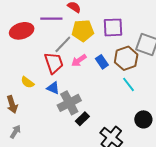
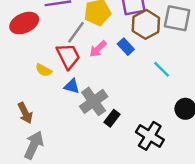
brown hexagon: (126, 58) -> (146, 24), moved
yellow semicircle: (27, 82) -> (44, 70), moved
gray arrow: (15, 132) -> (34, 145), size x1.6

